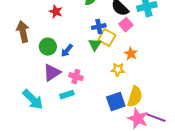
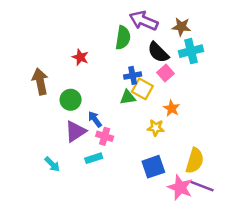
green triangle: (95, 45) -> (128, 97), turned 48
blue arrow: (67, 51) -> (95, 119), moved, turned 104
yellow semicircle: (135, 97) -> (195, 161), moved
cyan arrow: (33, 100) -> (52, 164), size x0.6

